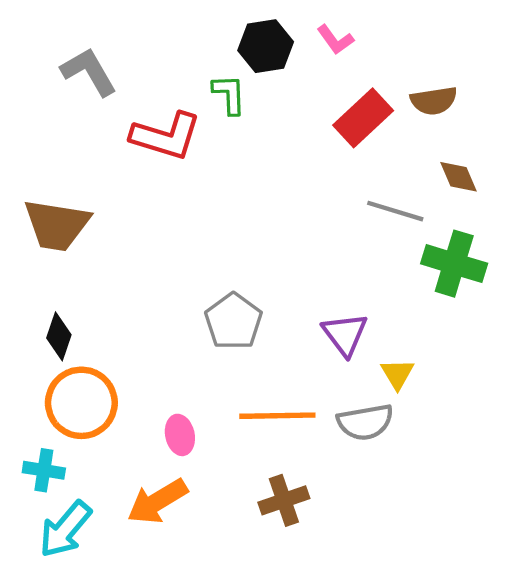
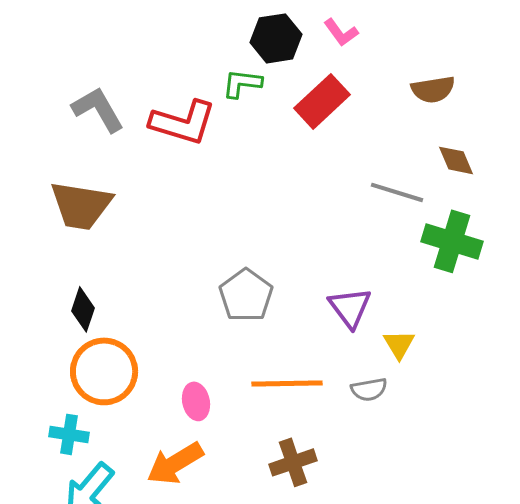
gray L-shape: (89, 72) -> (98, 109), moved
green L-shape: (229, 94) -> (242, 83), turned -81
red rectangle: (363, 118) -> (322, 101), moved
gray semicircle: (365, 422) -> (369, 389), size x0.7

